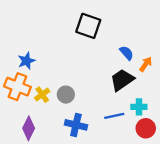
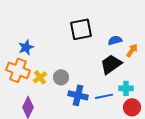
black square: (88, 26) -> (81, 29), moved, turned -30
blue semicircle: (127, 53) -> (115, 40), turned -64
blue cross: (76, 125) -> (78, 95), moved

